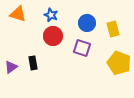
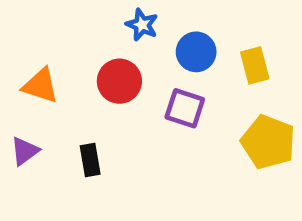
orange triangle: (18, 14) -> (41, 86), moved
blue star: (51, 15) -> (142, 25), moved
black rectangle: (33, 63) -> (90, 160), moved

